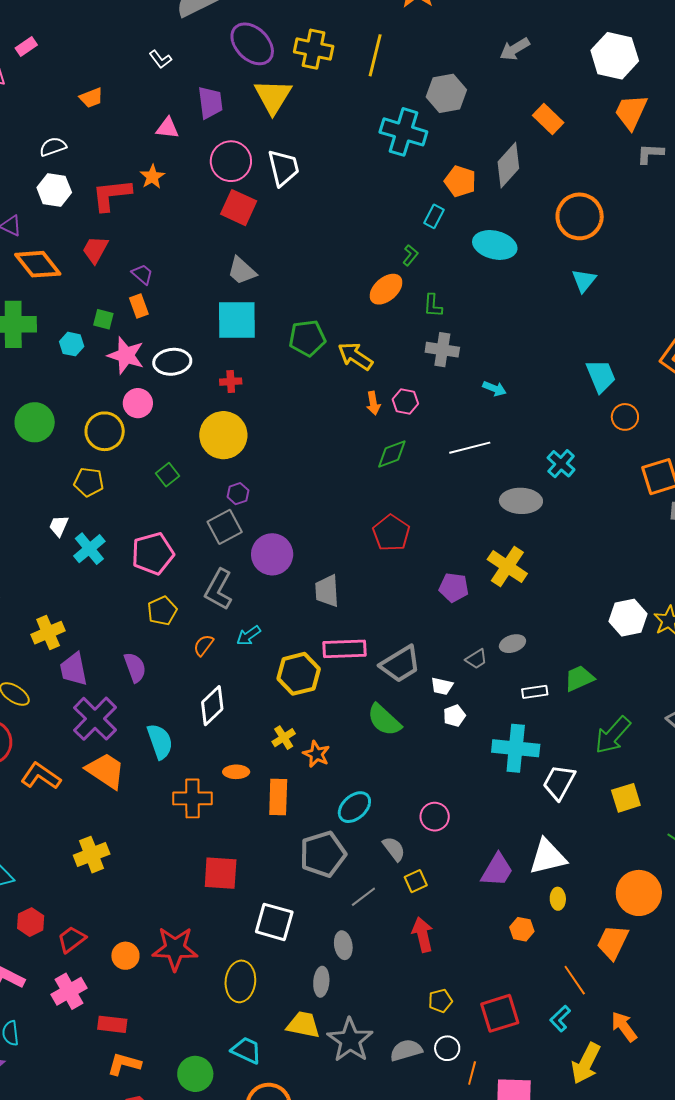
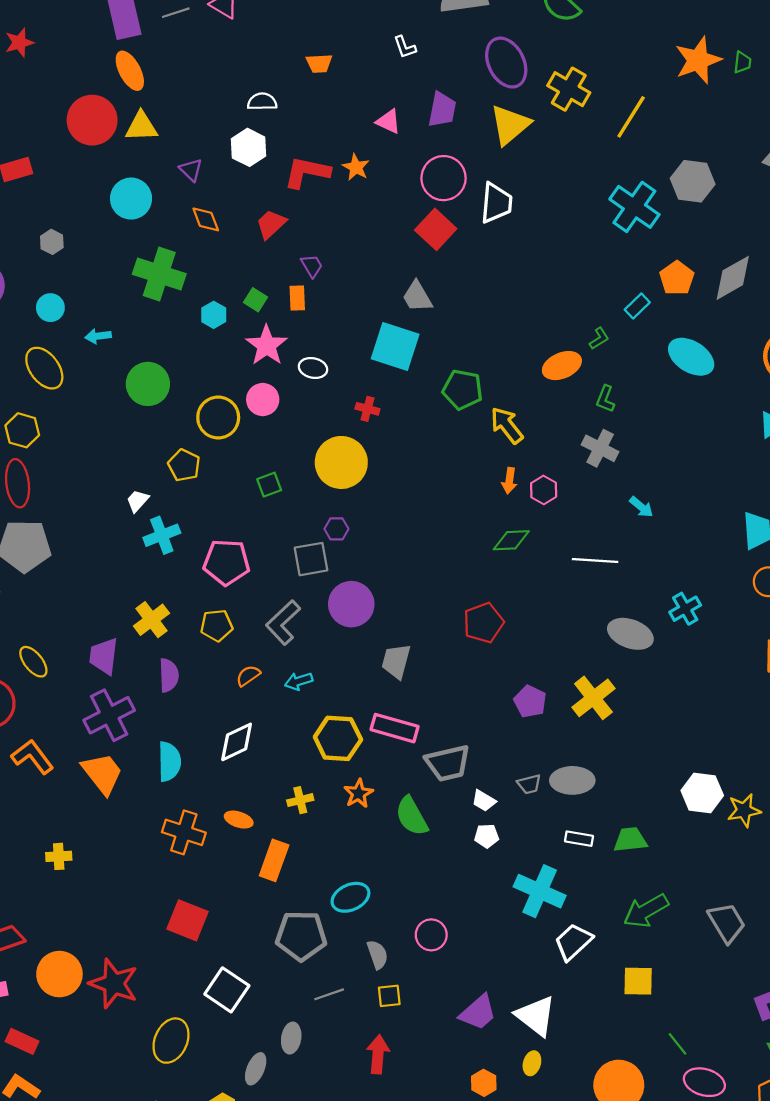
orange star: (152, 177) -> (356, 167), turned -30
orange diamond: (38, 264) -> (206, 219), size x0.6
white ellipse: (172, 362) -> (313, 368), size x0.7
yellow cross: (48, 633) -> (152, 620), moved, turned -32
gray ellipse: (512, 644) -> (572, 780), size x1.5
orange star: (316, 754) -> (359, 793), moved
yellow cross: (92, 855) -> (59, 856), size x0.7
white triangle: (548, 857) -> (536, 1016), turned 33
orange circle: (125, 956) -> (59, 974), size x1.5

